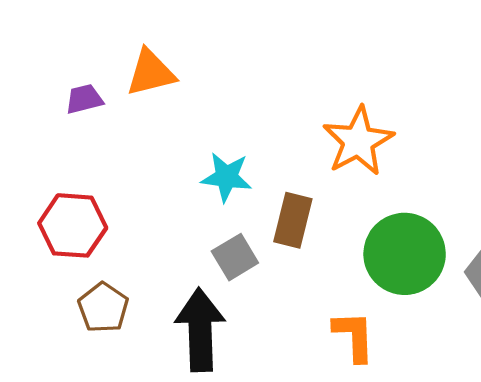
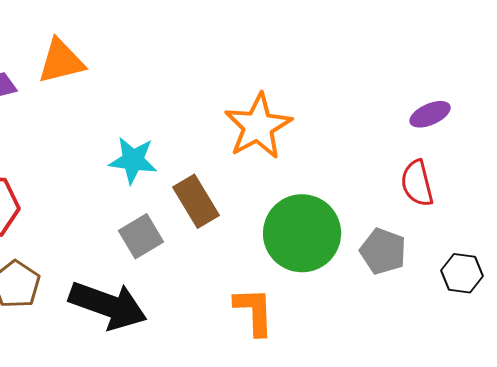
brown rectangle: (293, 220) -> (196, 201), turned -45
black arrow: (200, 330) -> (108, 305), turned 112

